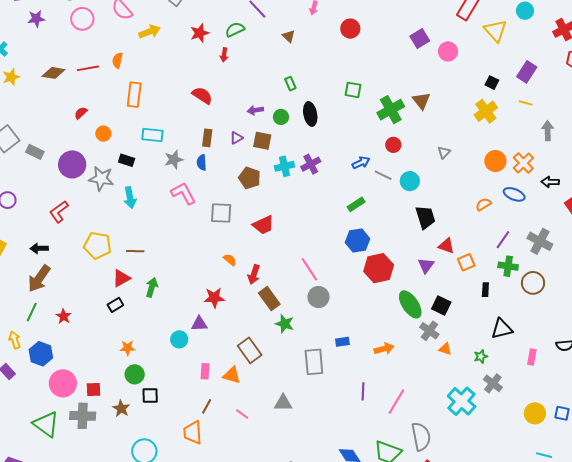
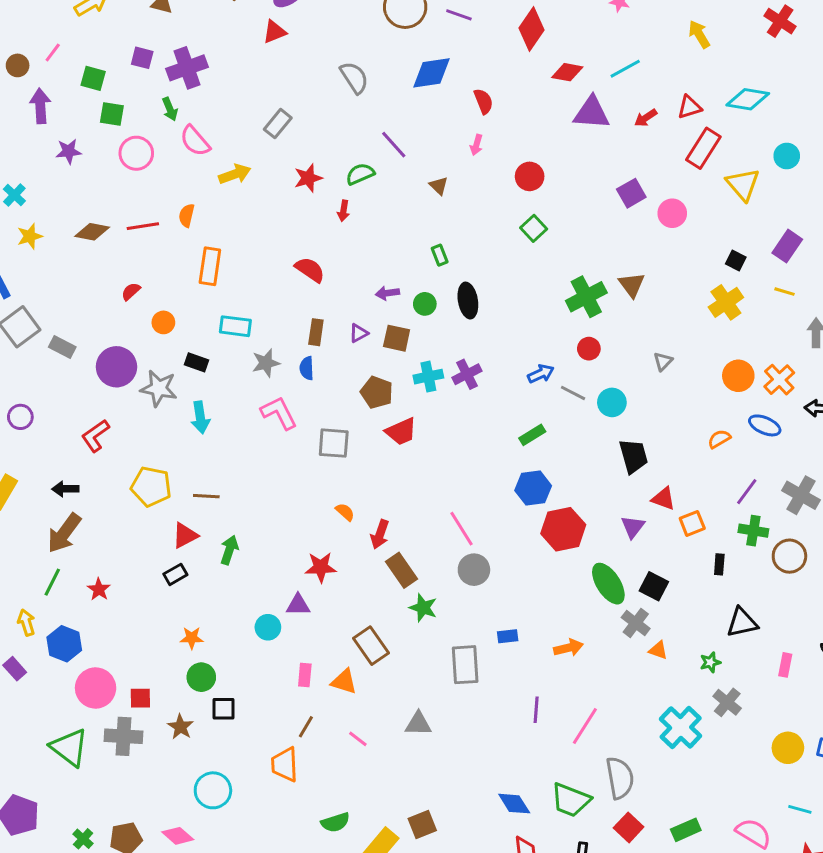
green square: (353, 90) -> (534, 228), moved, turned 36
red trapezoid: (263, 225) -> (401, 432), moved

